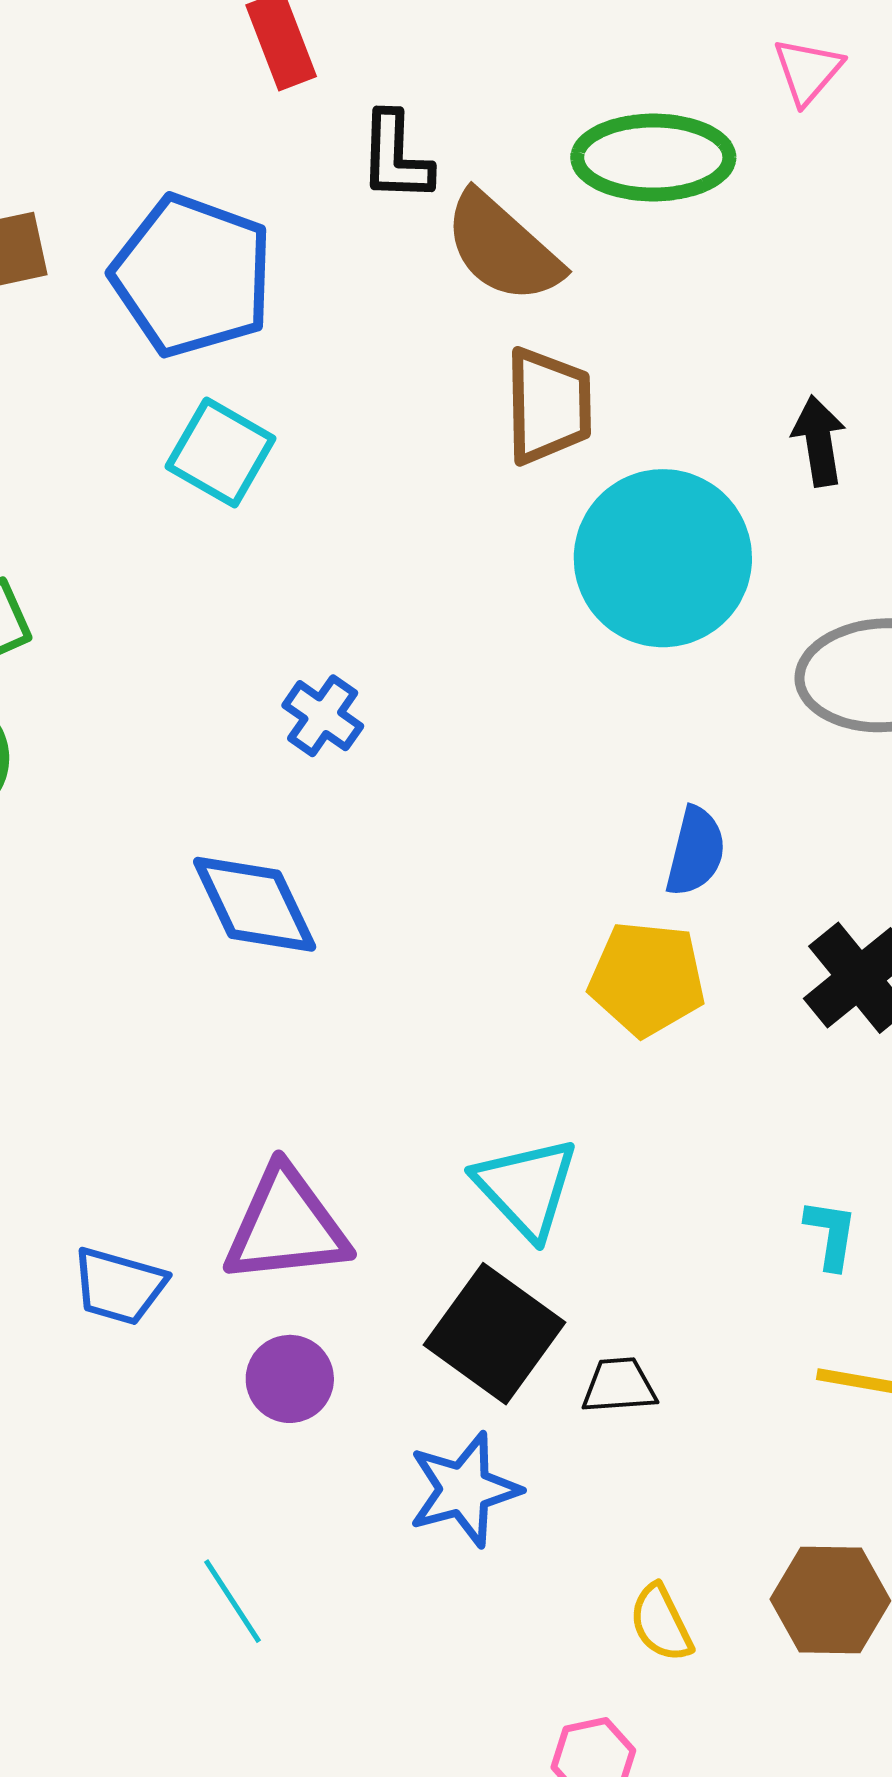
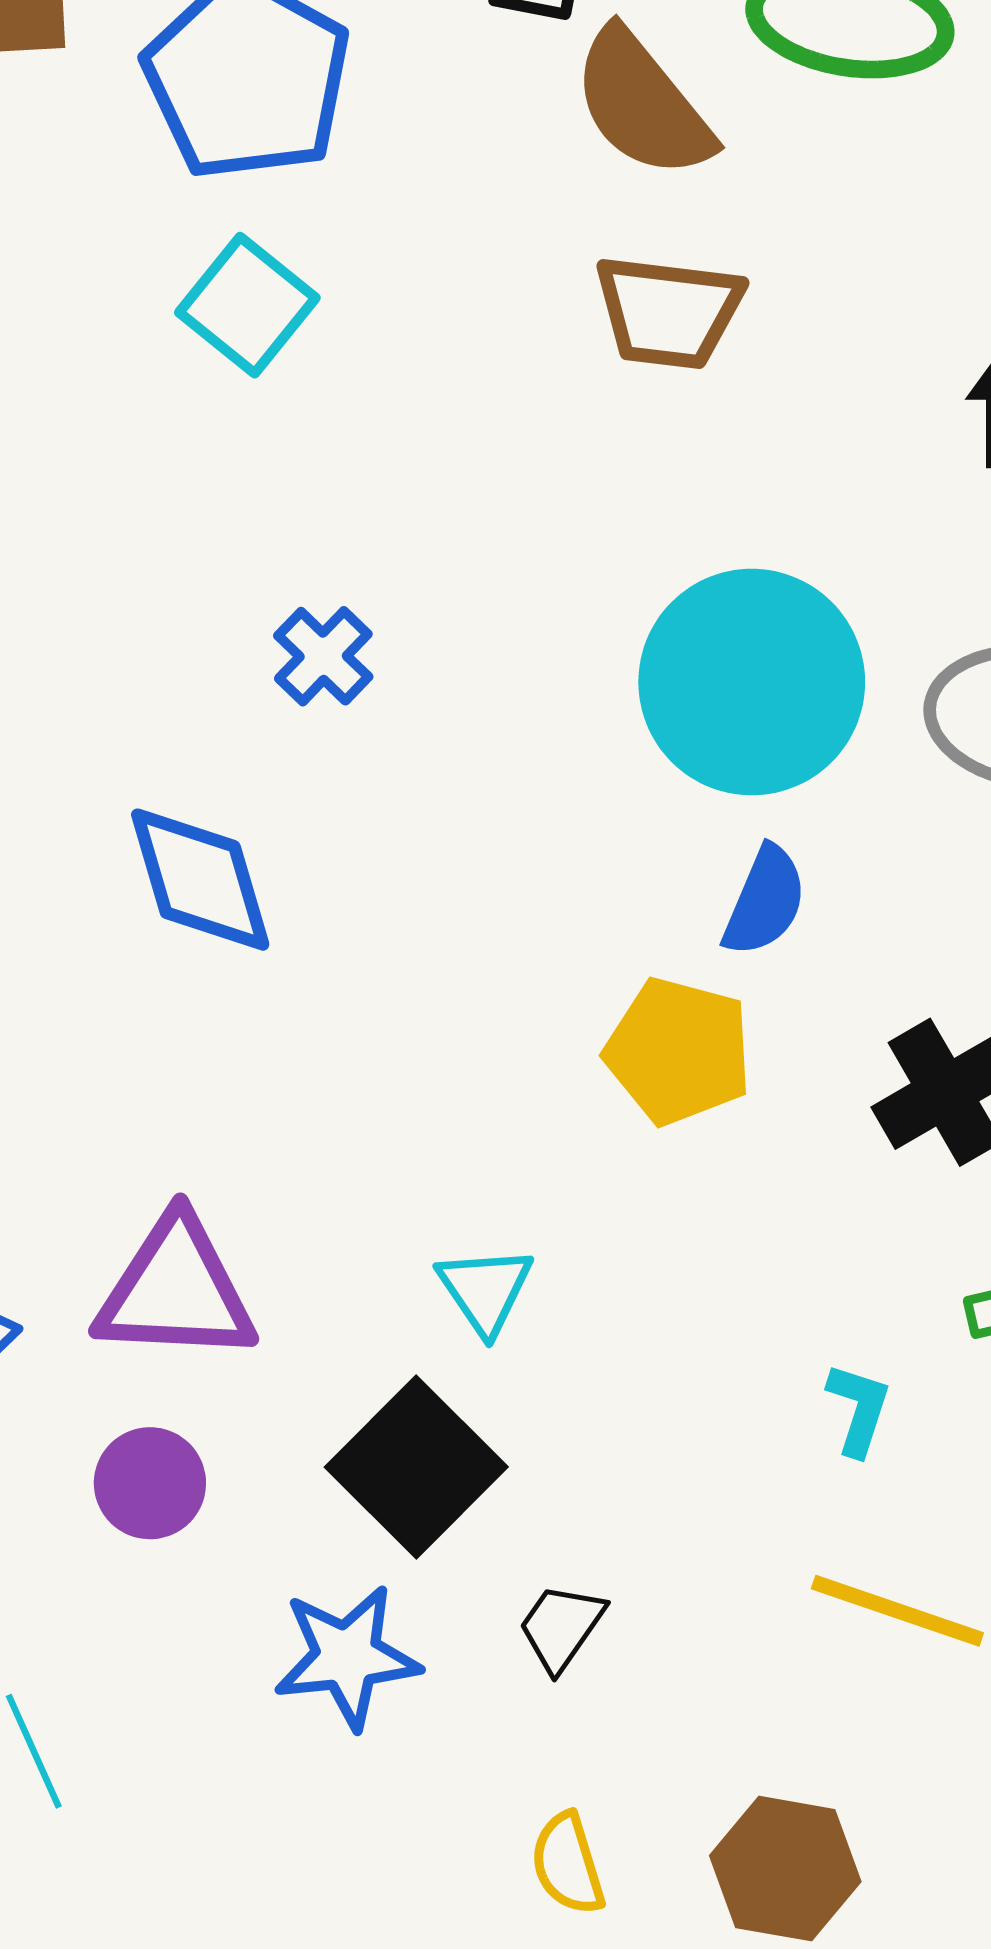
brown trapezoid: (548, 406) -> (668, 312), turned 89
cyan circle: (663, 558) -> (752, 682), moved
cyan triangle: (526, 1188) -> (485, 1290), size x0.7
black trapezoid: (619, 1386) -> (561, 1627), moved, turned -60

